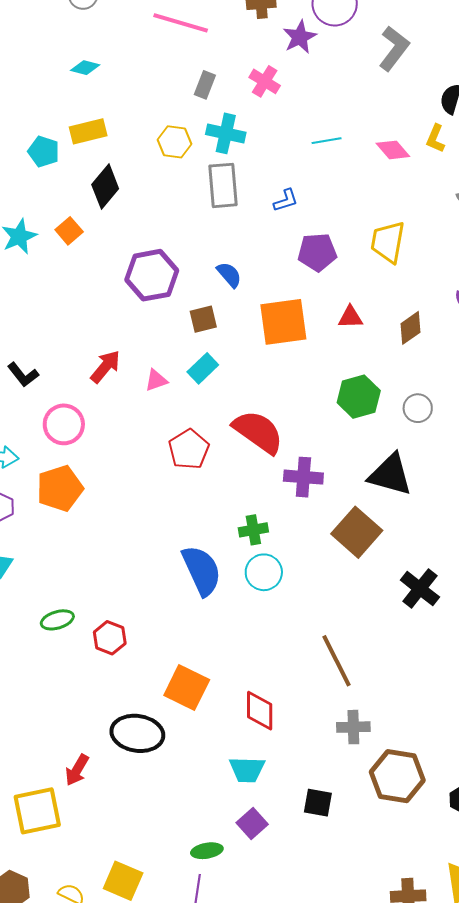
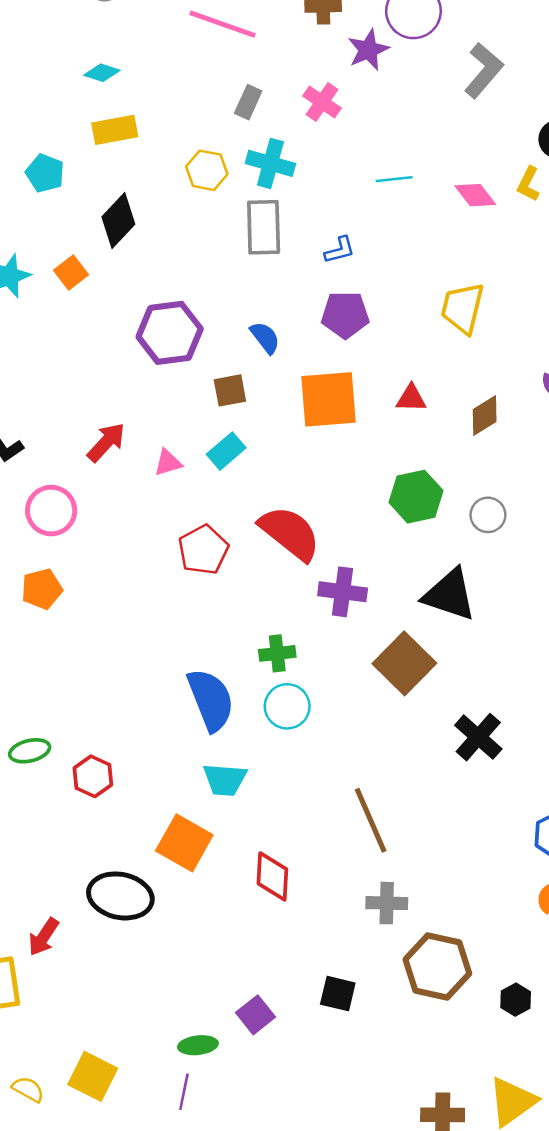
yellow rectangle: (88, 131) -> (115, 130), moved
purple pentagon: (317, 252) -> (345, 315), moved
orange pentagon: (60, 488) -> (42, 589), size x0.7
cyan trapezoid: (247, 770) -> (225, 780), moved

